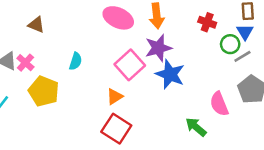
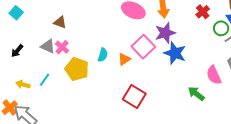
red cross: (207, 22) -> (203, 12), turned 32
brown triangle: (36, 25) -> (60, 22), moved
cyan semicircle: (76, 61) -> (103, 55), moved
orange triangle: (115, 97) -> (124, 59), moved

